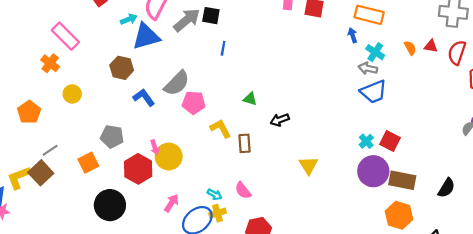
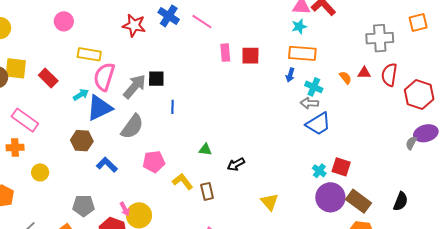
blue arrow: (353, 35) -> (290, 75), turned -136
orange cross: (50, 63) -> (15, 147), turned -30
gray semicircle: (177, 83) -> (132, 127), moved
brown rectangle: (402, 180) -> (359, 201), turned 35

